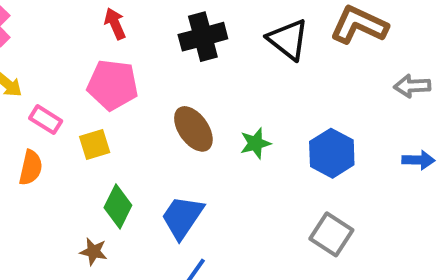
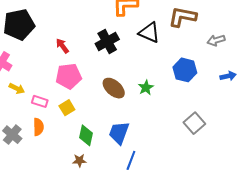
blue hexagon: (332, 153) -> (185, 70), moved
gray square: (331, 234) -> (194, 123), turned 30

